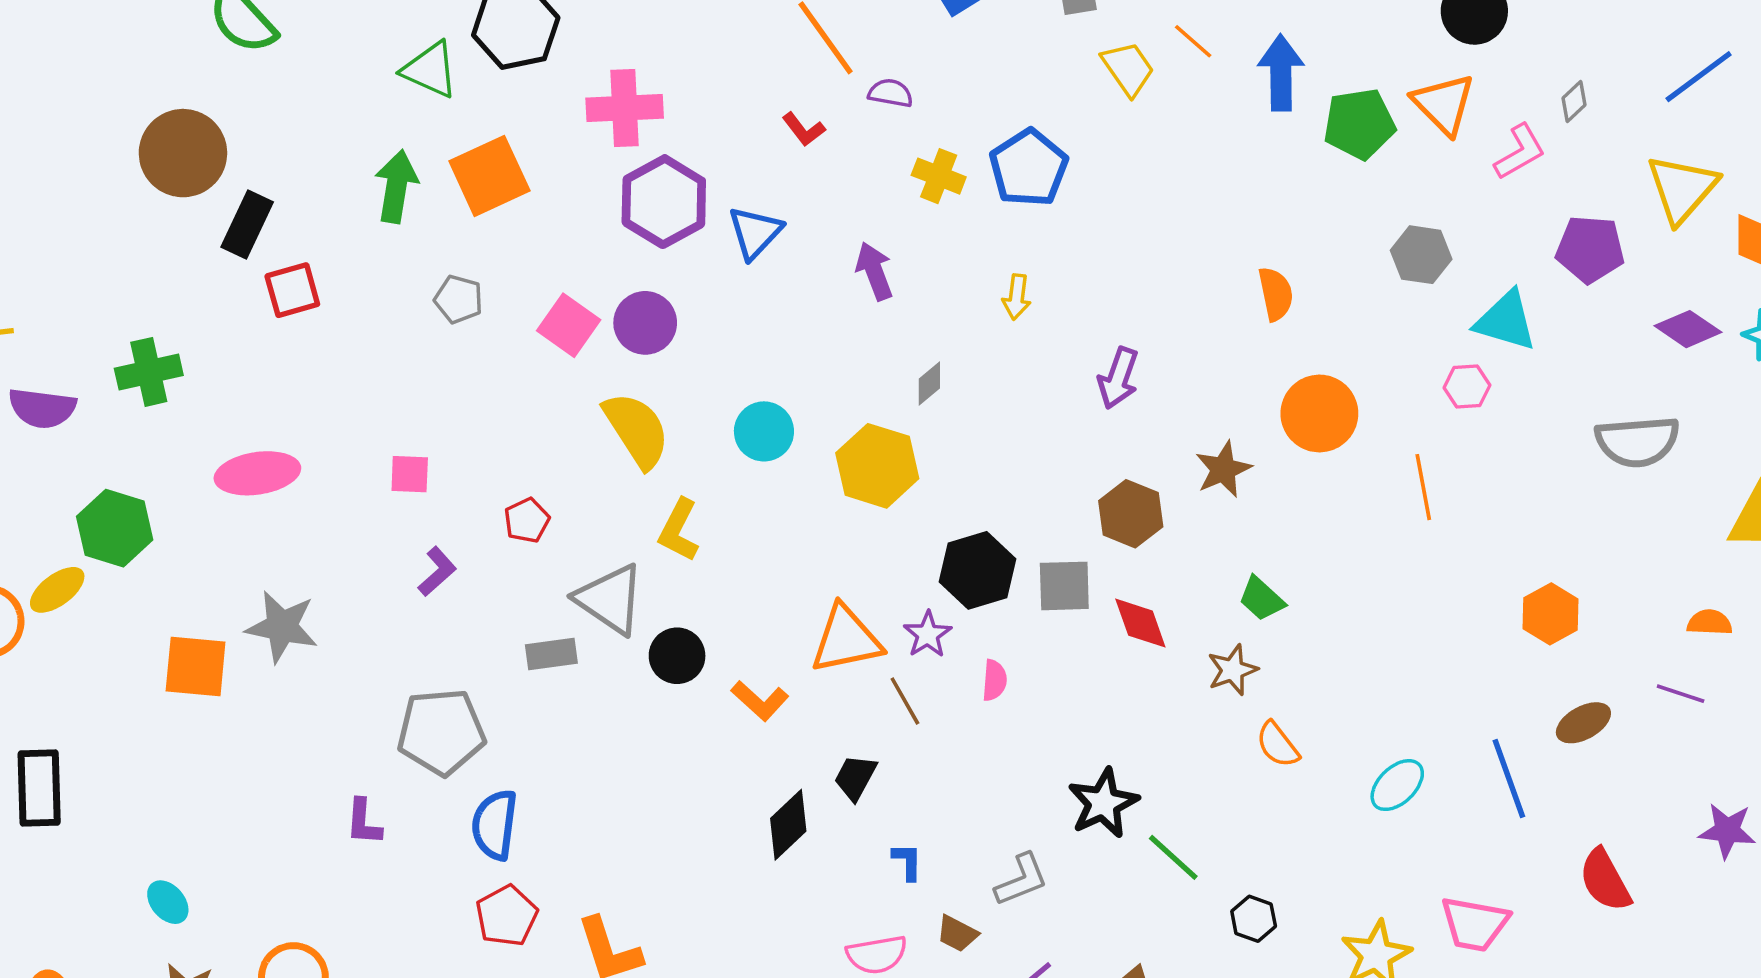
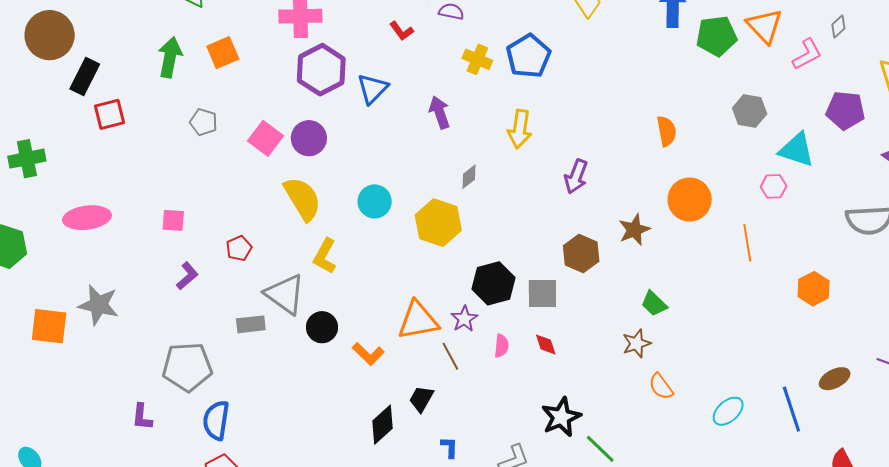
orange square: (489, 176) -> (223, 53), size x0.7
yellow arrow: (1017, 297) -> (520, 129), size x1.5
orange hexagon: (1551, 614) -> (814, 289), moved
red diamond: (1140, 623) -> (546, 345), moved, size x0.7

